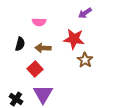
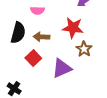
black semicircle: (20, 44) -> (18, 33), size x1.5
purple triangle: (43, 94) -> (62, 68), moved, turned 35

